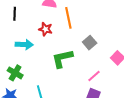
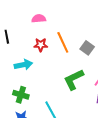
orange line: (68, 18) -> (63, 42), moved
green L-shape: (62, 59) -> (74, 79), moved

